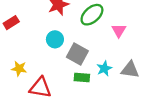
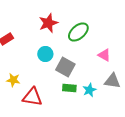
pink triangle: (119, 30) -> (104, 55), moved, turned -32
cyan star: (104, 68) -> (89, 90), moved

